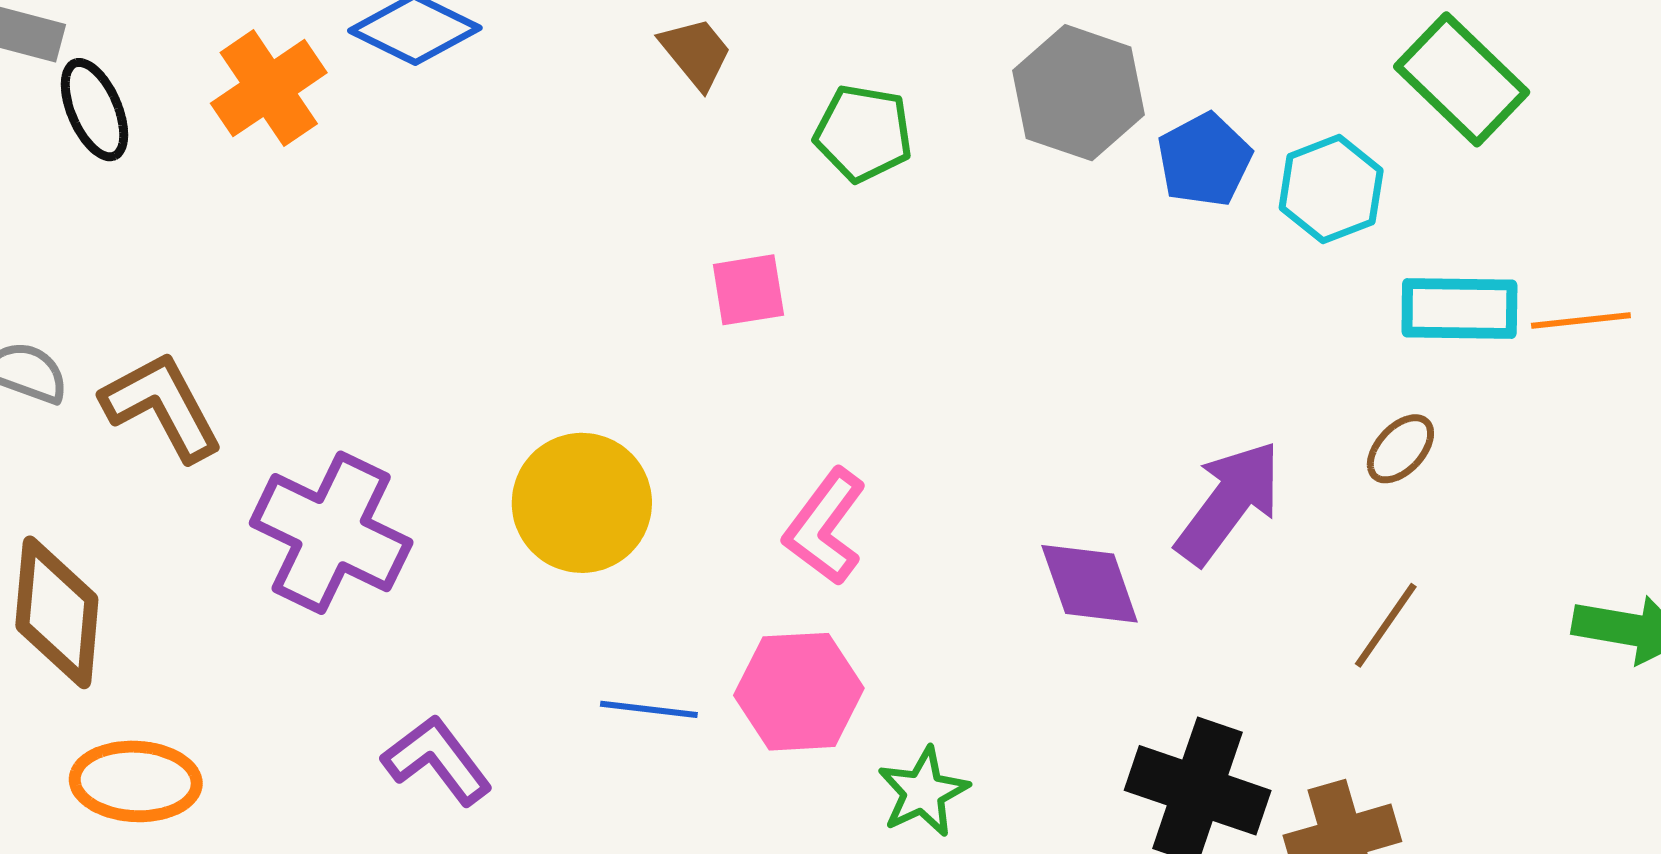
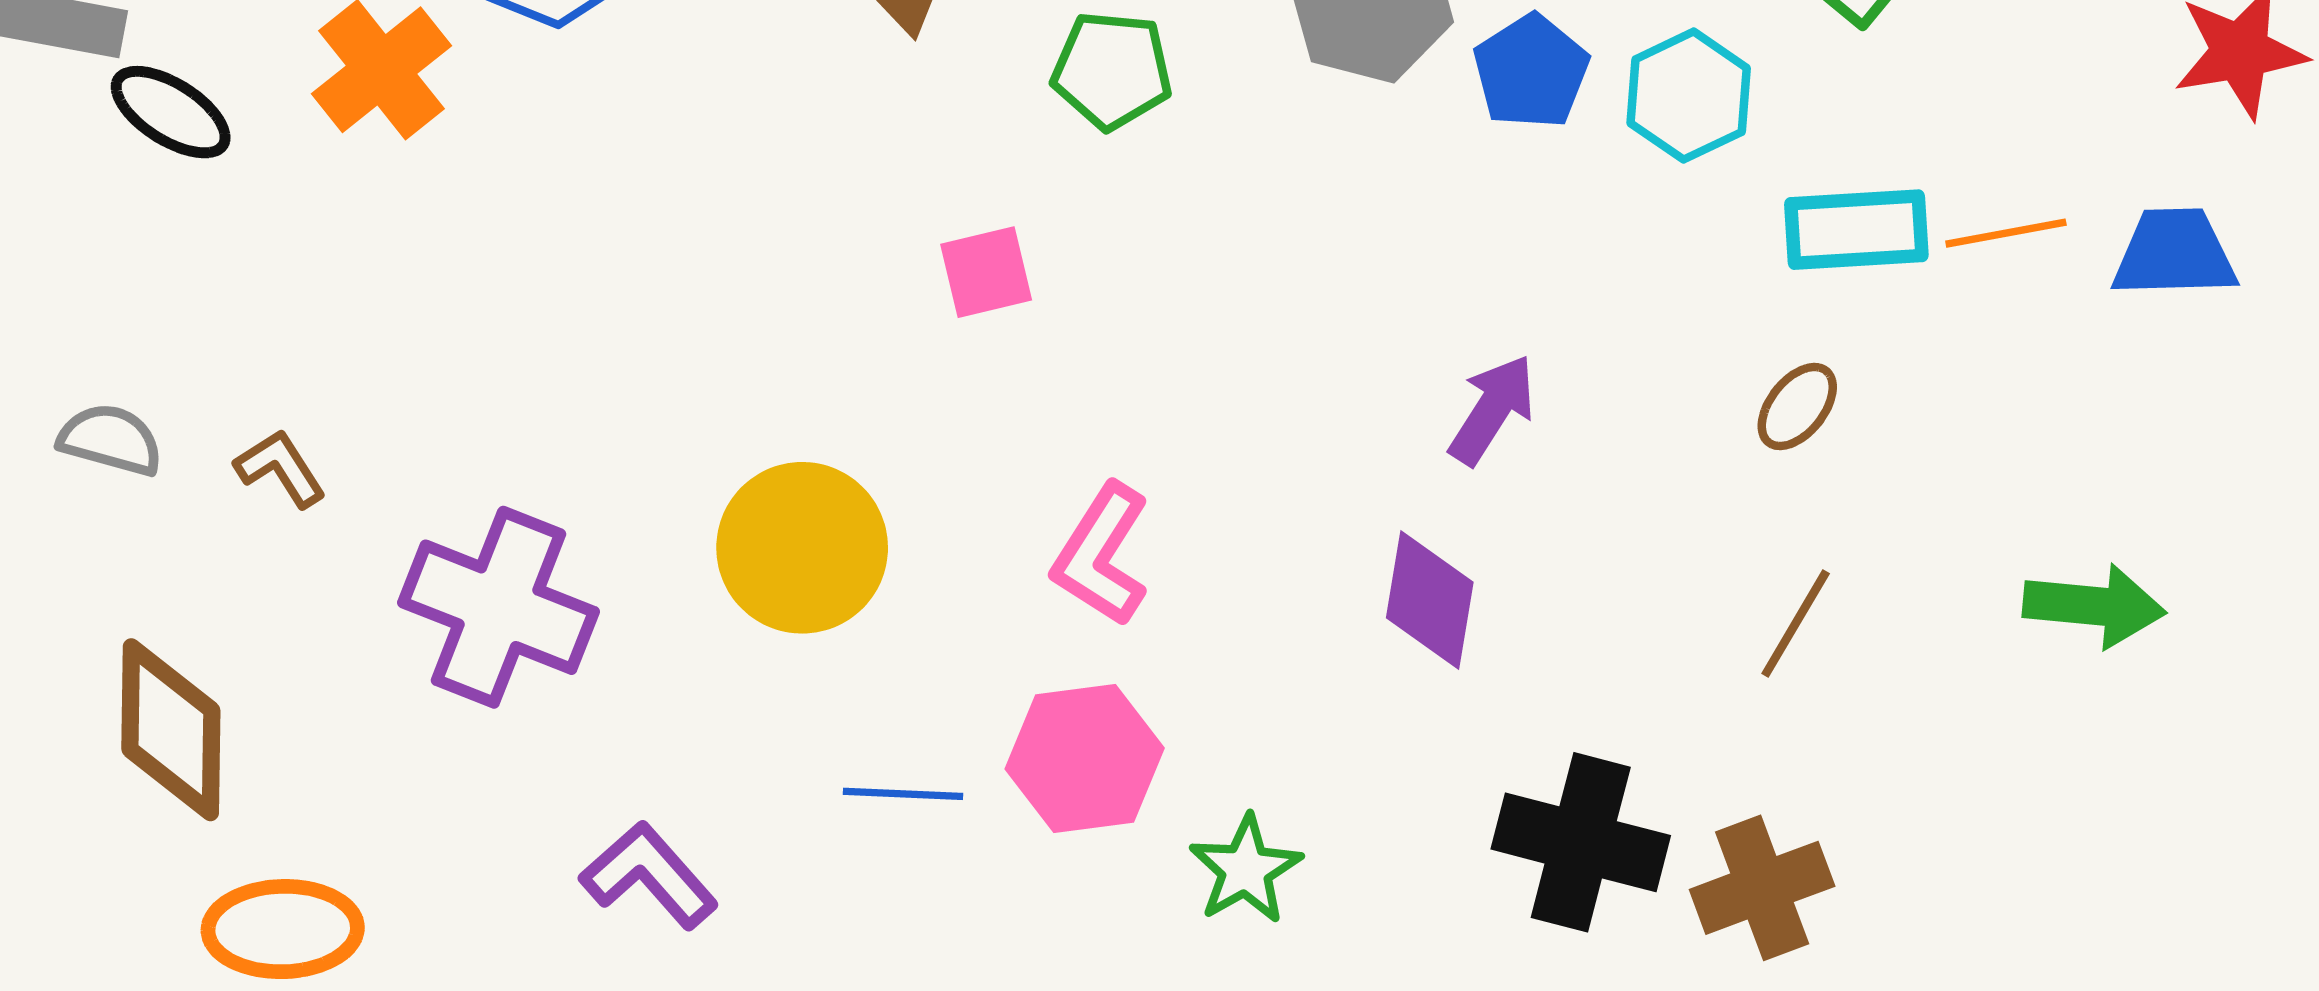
black ellipse: (94, 110) -> (171, 112), turned -30
brown L-shape: (162, 406) -> (280, 468), size x0.6
purple arrow: (1229, 502) -> (1492, 410), moved, size x0.7
purple diamond: (1090, 584) -> (1430, 600), turned 33

